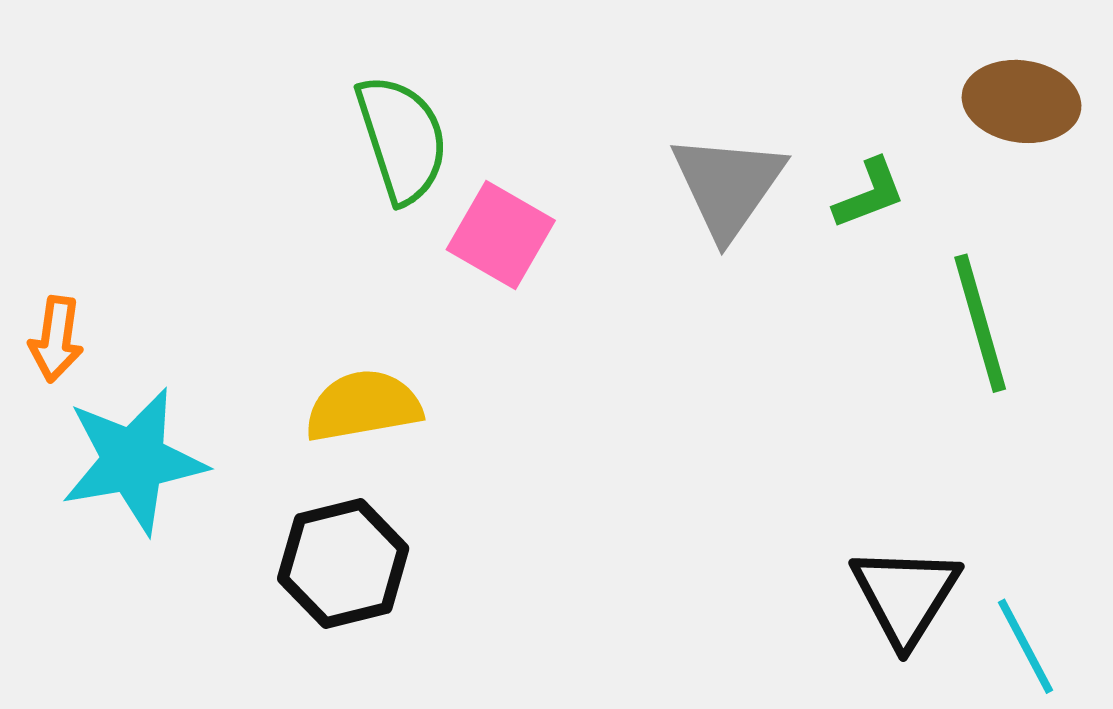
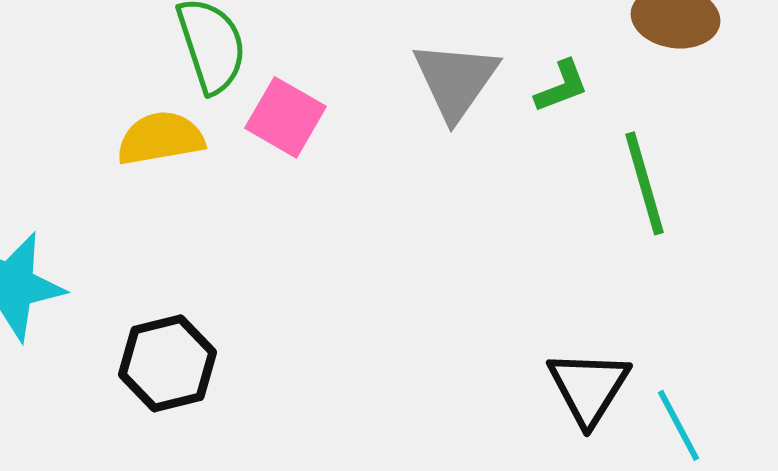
yellow semicircle: (363, 406) -> (160, 138), moved

